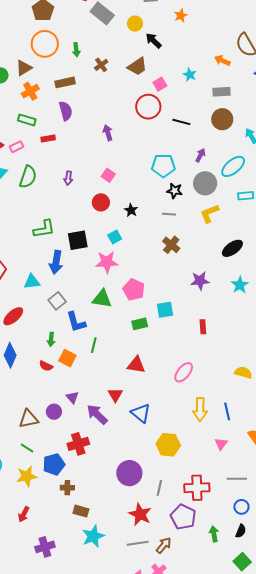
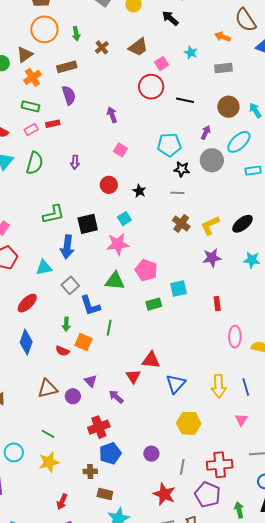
black arrow: (154, 41) -> (170, 18), moved
brown circle: (222, 119) -> (228, 107), moved
pink rectangle: (17, 147) -> (31, 130), moved
pink square: (108, 175) -> (120, 150), moved
yellow L-shape: (210, 213) -> (210, 225), moved
cyan star: (240, 285) -> (252, 260), turned -30
red triangle: (136, 365) -> (151, 360), moved
pink ellipse: (184, 372) -> (235, 337), moved, turned -35
blue triangle: (141, 413) -> (176, 384), moved, turned 35
purple arrow: (97, 414) -> (116, 397), size x0.7
brown triangle: (29, 419) -> (48, 389), moved
blue pentagon: (54, 464) -> (110, 453), moved
purple circle: (129, 473) -> (151, 454), size x0.6
red arrow: (24, 514) -> (62, 502), moved

